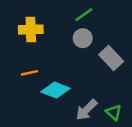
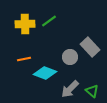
green line: (84, 15) -> (49, 21), moved
gray circle: (83, 38) -> (70, 57), moved

